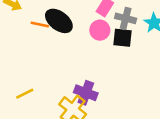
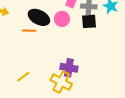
orange line: (40, 24) -> (29, 31), moved
pink circle: (100, 30) -> (62, 19), moved

